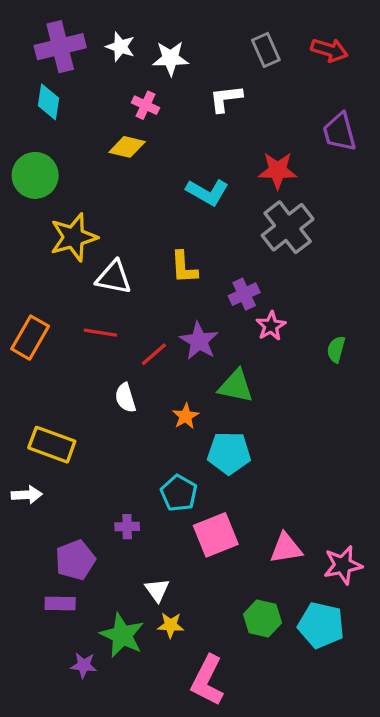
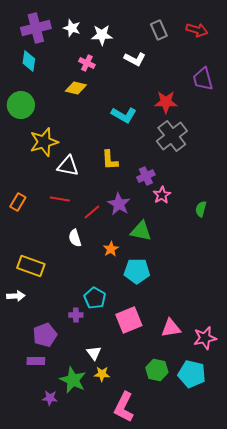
white L-shape: (226, 98) -> (135, 59), turned -145
orange rectangle: (30, 338) -> (18, 202), size x0.7
cyan pentagon: (179, 493) -> (95, 298), moved

